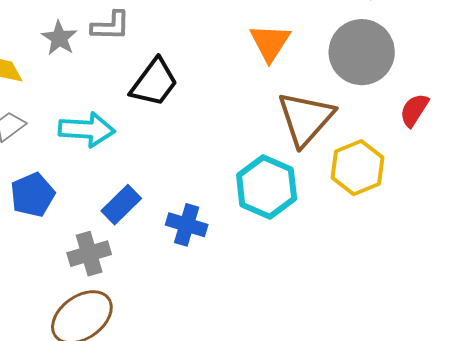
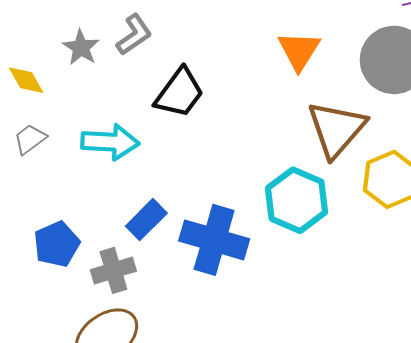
gray L-shape: (111, 26) -> (134, 35), turned -36
blue pentagon: (33, 195) -> (57, 244), moved
blue cross: (187, 225) -> (214, 240), size x1.6

